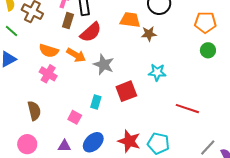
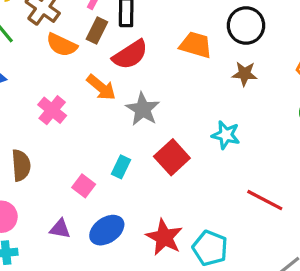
brown star: (149, 34) -> (245, 74), moved
orange semicircle: (49, 51) -> (62, 45), moved
red square: (126, 91) -> (172, 157), turned -30

